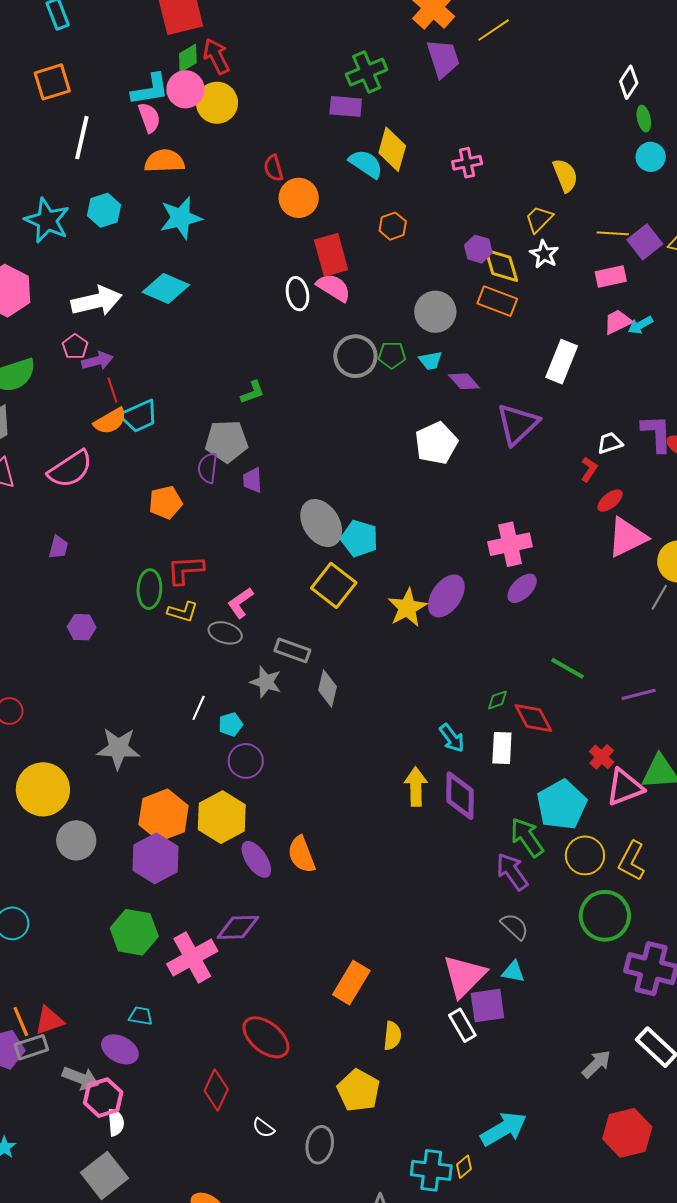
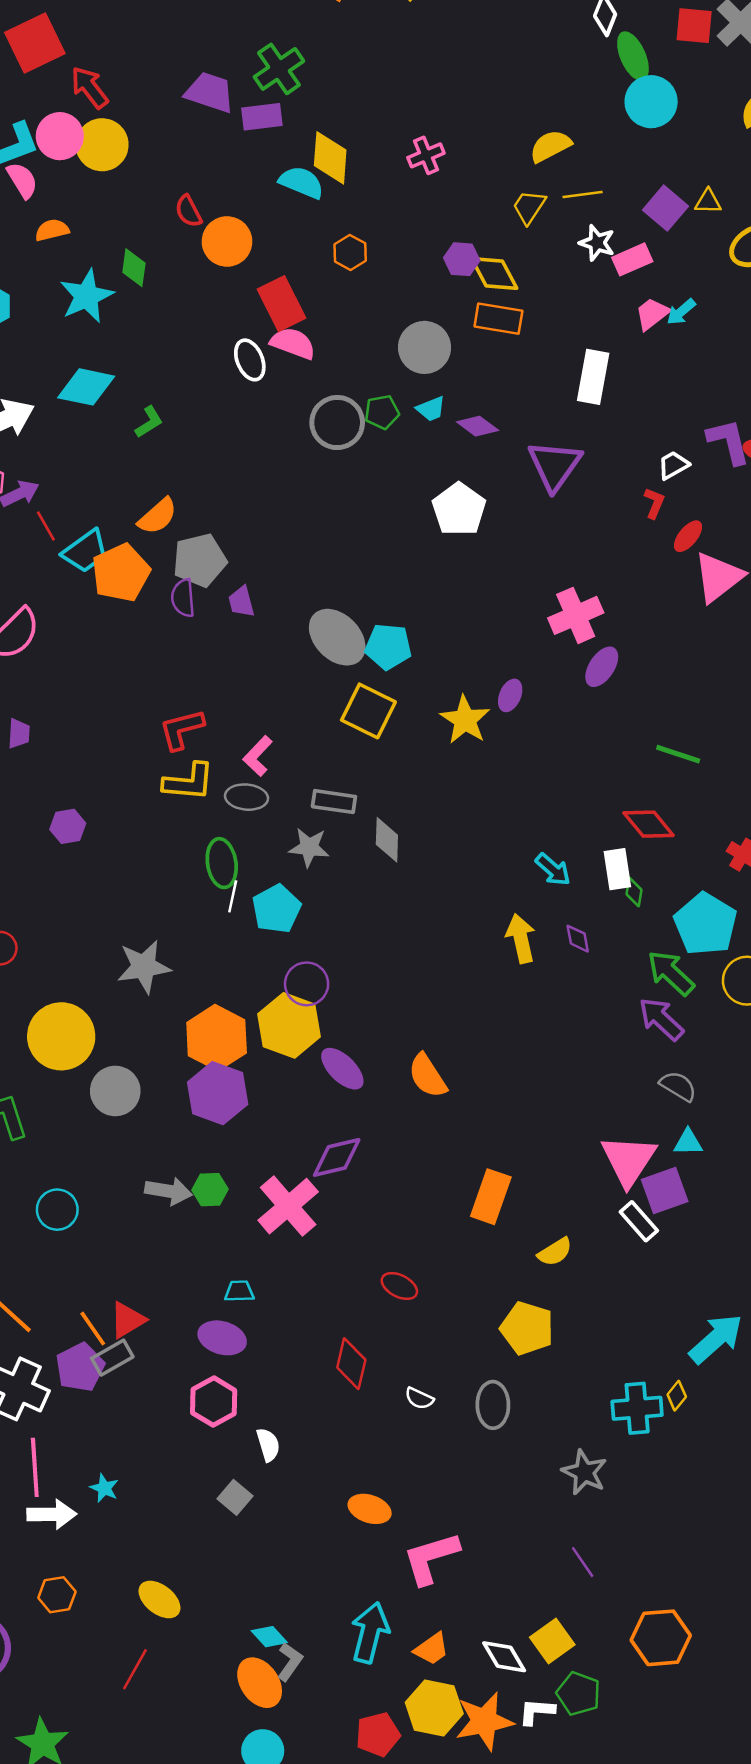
green diamond: (188, 58) -> (134, 268), moved, turned -40
purple trapezoid: (443, 58) -> (210, 92), moved, turned -42
green ellipse: (644, 119) -> (633, 56), size x1.5
cyan circle: (651, 157) -> (651, 102), size x1.4
orange semicircle: (164, 161) -> (52, 230), size x0.7
yellow semicircle: (565, 175) -> (550, 146), turned -84
yellow line: (613, 233) -> (583, 195), moved
white star: (544, 254) -> (597, 243), moved
green L-shape: (252, 392) -> (149, 422), moved
orange semicircle: (110, 421) -> (158, 516), moved
orange pentagon: (166, 502) -> (121, 573), moved, size x1.4
green ellipse: (149, 589) -> (222, 863), moved
purple ellipse: (446, 596) -> (510, 695), size x0.6
yellow L-shape: (183, 612) -> (189, 782), size x1.4
green diamond: (498, 700) -> (634, 892), moved, turned -50
cyan pentagon: (231, 725) -> (276, 909), size x1.6
purple circle: (246, 761) -> (307, 984), moved
purple diamond: (460, 796) -> (578, 939), size x0.5
orange semicircle: (301, 854) -> (427, 1076), moved
green hexagon: (134, 932) -> (210, 1190), size x0.6
yellow semicircle: (392, 1036) -> (555, 1252), turned 64
red ellipse: (266, 1037) -> (399, 1286), size x0.6
gray arrow: (81, 1078) -> (168, 1191), moved
white semicircle: (116, 1123) -> (268, 1445), moved
gray square: (104, 1175) -> (235, 1497), size x0.6

